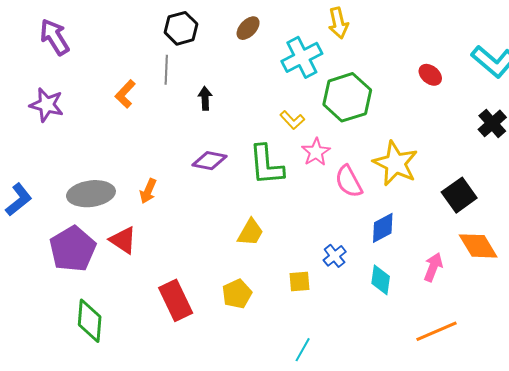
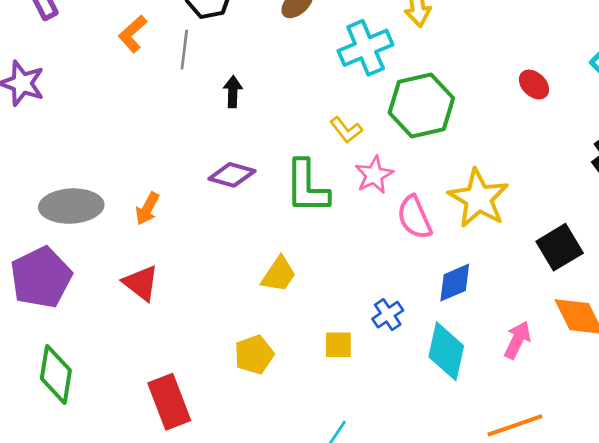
orange L-shape: (125, 94) -> (133, 34), moved
red triangle: (123, 240) -> (141, 283), moved
cyan diamond: (381, 280) -> (446, 351), size x1.4
red rectangle: (176, 300) -> (169, 402), moved

